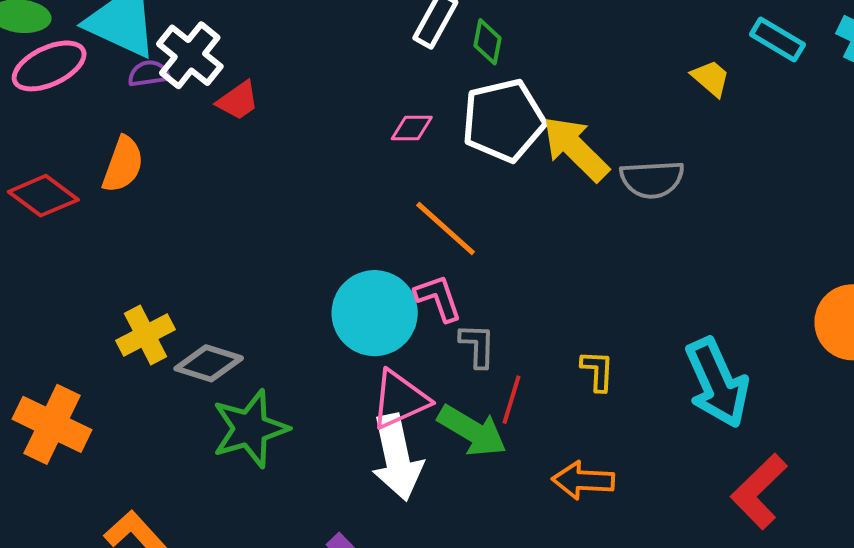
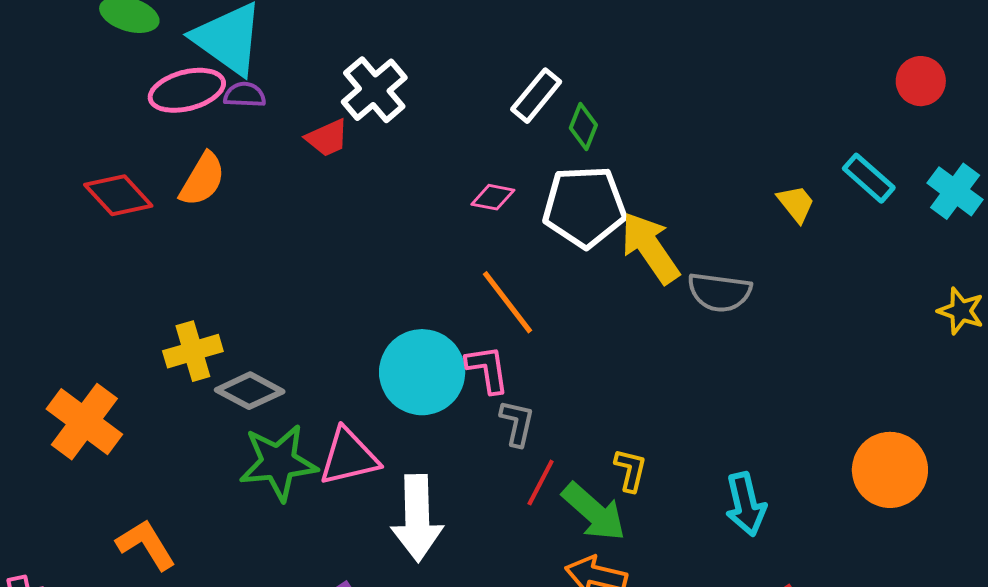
white cross: (190, 55) -> (374, 90), moved
pink ellipse: (49, 66) -> (187, 90), moved
cyan arrow: (717, 383) -> (746, 504), size x0.7
pink triangle: (400, 400) -> (349, 457), moved
green arrow: (472, 431) -> (594, 512), moved

